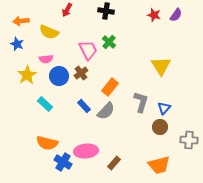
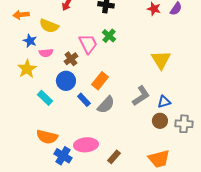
blue star: (17, 44) -> (30, 41), moved
brown cross: (81, 73) -> (71, 59), moved
blue circle: (59, 76) -> (66, 81), moved
orange rectangle: (110, 87) -> (100, 81), moved
gray L-shape: (141, 102) -> (141, 96), turned 40
blue triangle: (164, 108) -> (164, 102), turned 32
gray cross: (189, 140) -> (184, 124), moved

